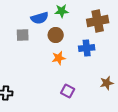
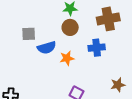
blue semicircle: (40, 18) -> (47, 48), moved
brown circle: (56, 35) -> (70, 27), moved

